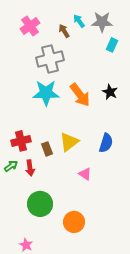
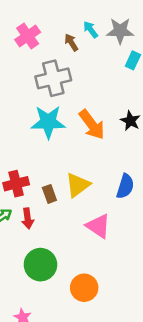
pink triangle: (85, 174) -> (98, 226), size x1.5

